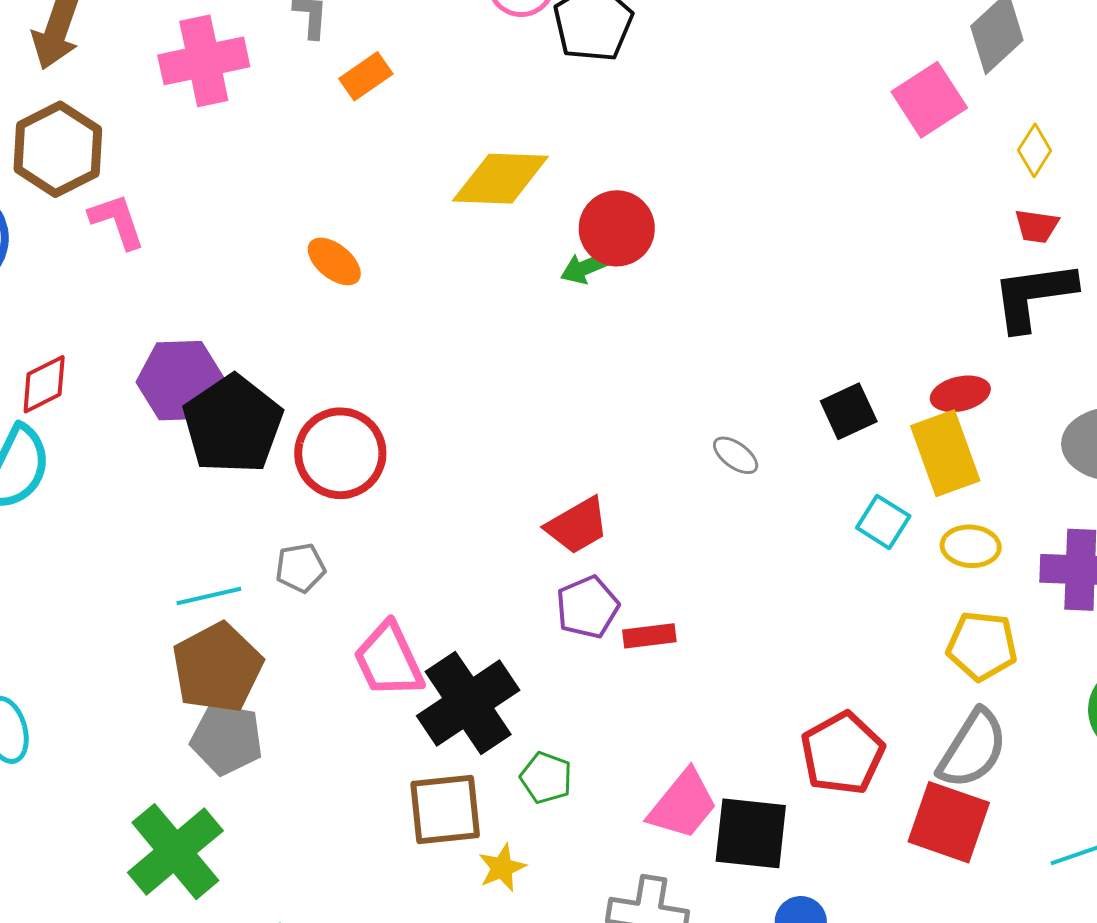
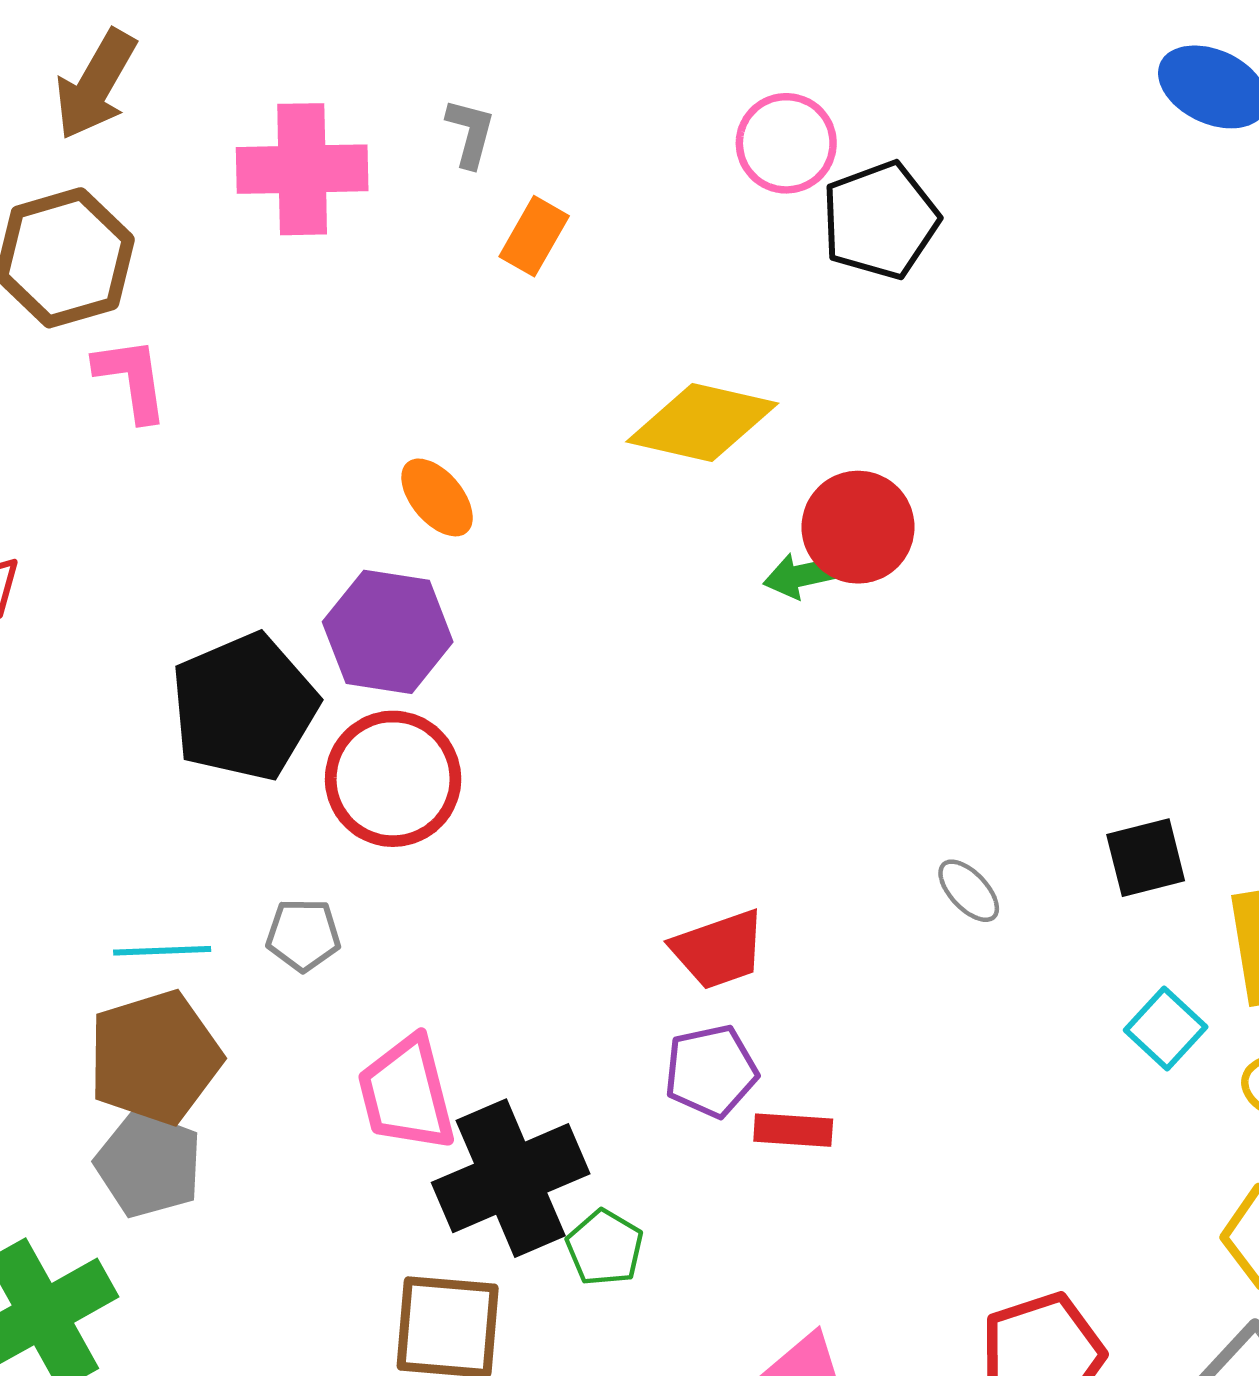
orange rectangle: (366, 76) -> (534, 236), turned -36
purple hexagon: (180, 381) -> (388, 632), moved
green pentagon: (546, 778) -> (605, 1248), moved

